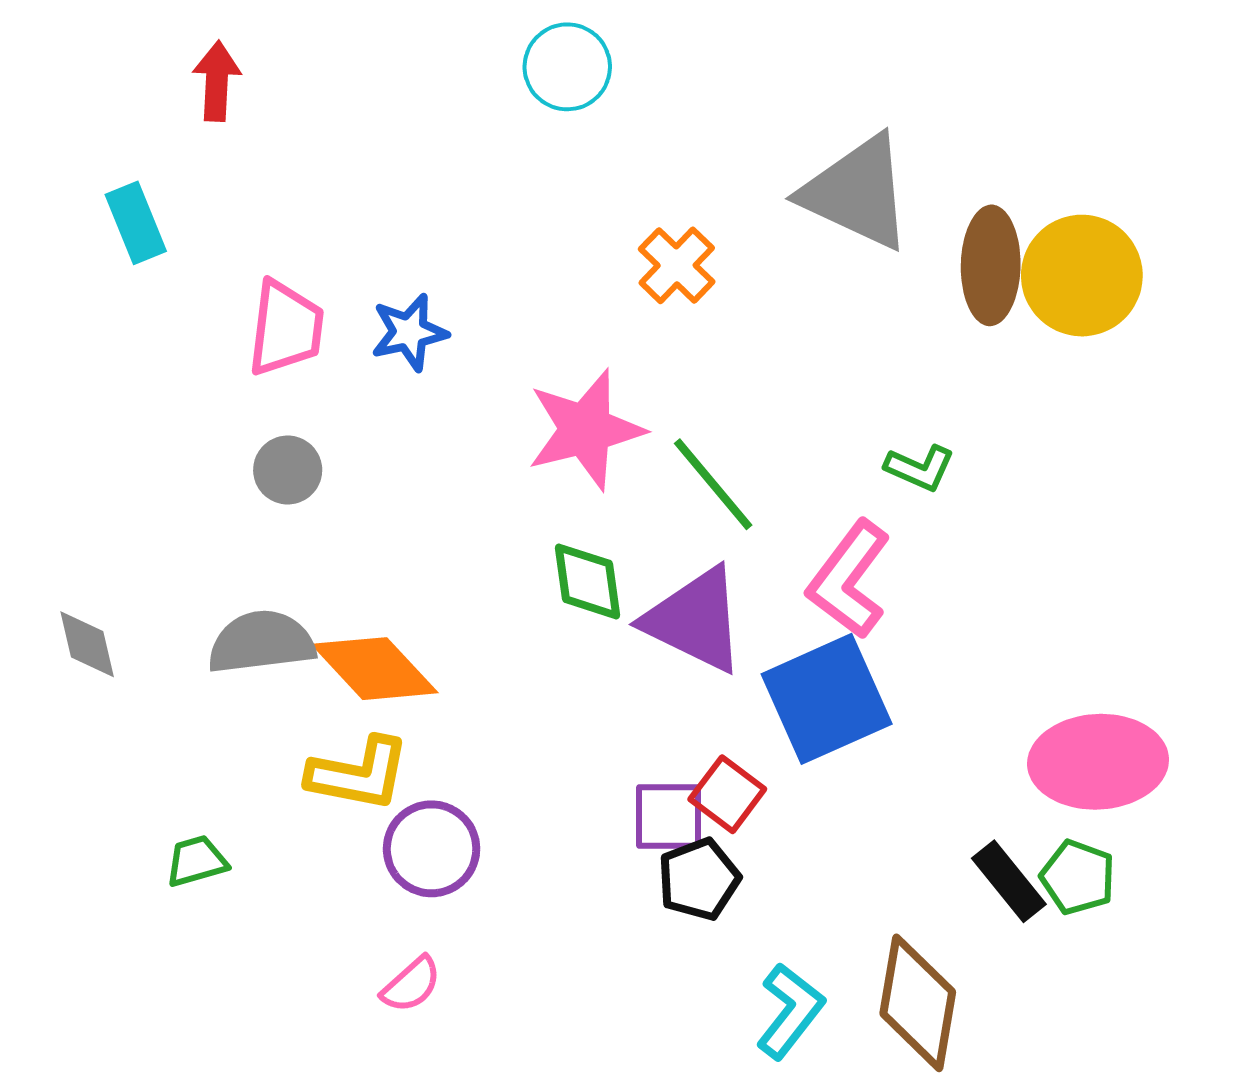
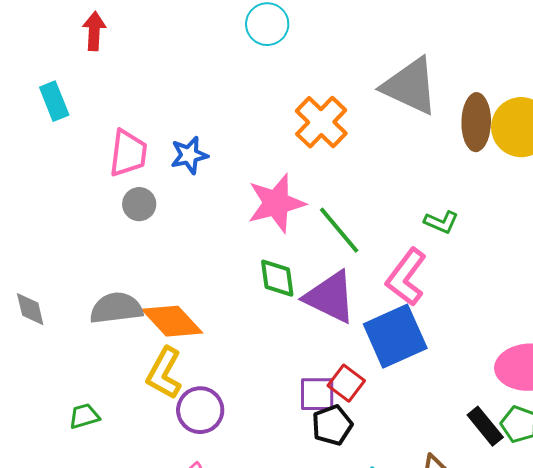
orange cross: (677, 265) -> (321, 122), size x1.4
gray circle: (288, 470) -> (139, 204), moved
yellow L-shape: (359, 774) -> (164, 373), turned 108

